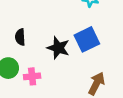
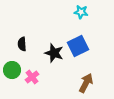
pink cross: (32, 76) -> (32, 77), turned -32

